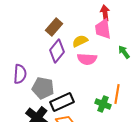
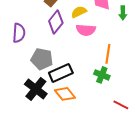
green arrow: (124, 52) -> (123, 13), moved, turned -144
purple semicircle: (20, 74) -> (19, 33), moved
orange line: (117, 94) -> (108, 54), moved

